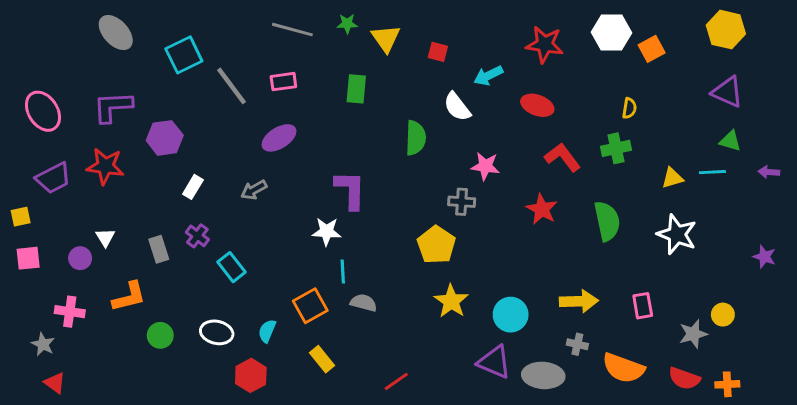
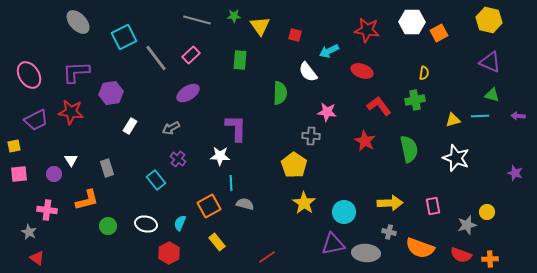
pink rectangle: (283, 82) -> (191, 55), turned -36
purple cross: (197, 236) -> (178, 159), moved
purple triangle: (494, 362) -> (333, 244), turned -35

